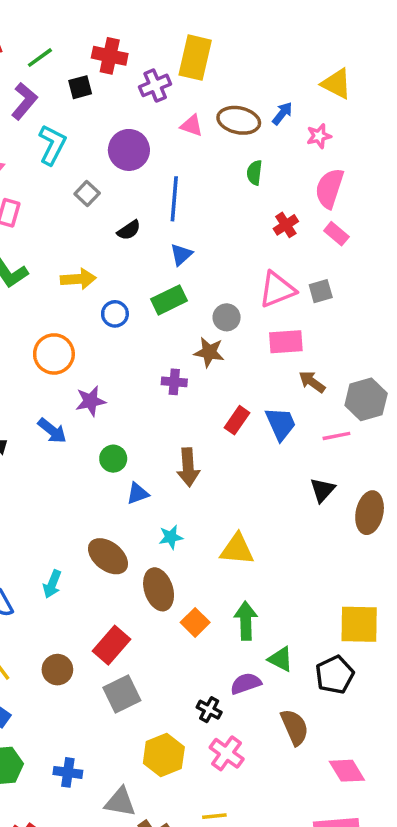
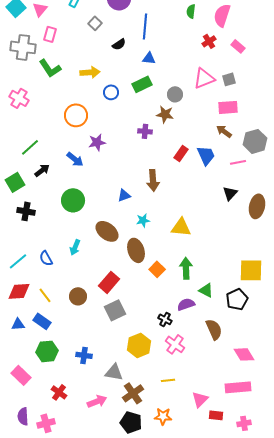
pink semicircle: (329, 188) -> (222, 15), moved
blue triangle: (181, 255) -> (149, 58), turned 48
pink rectangle: (286, 342) -> (228, 107), moved
green circle: (113, 459) -> (73, 200), moved, size x1.5

